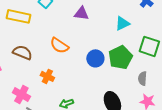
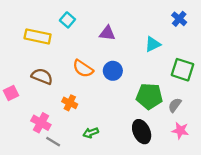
green pentagon: (120, 57) -> (149, 96), moved, turned 30
blue circle: (95, 58) -> (113, 71), moved
gray semicircle: (142, 78) -> (175, 105), turned 32

